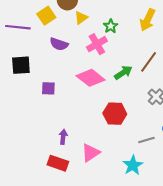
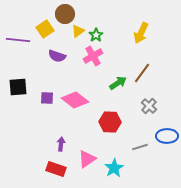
green star: (111, 26) -> (96, 35), moved
black square: (21, 65) -> (18, 87), moved
pink diamond: (91, 78) -> (75, 100), moved
cyan star: (133, 165) -> (114, 168), moved

